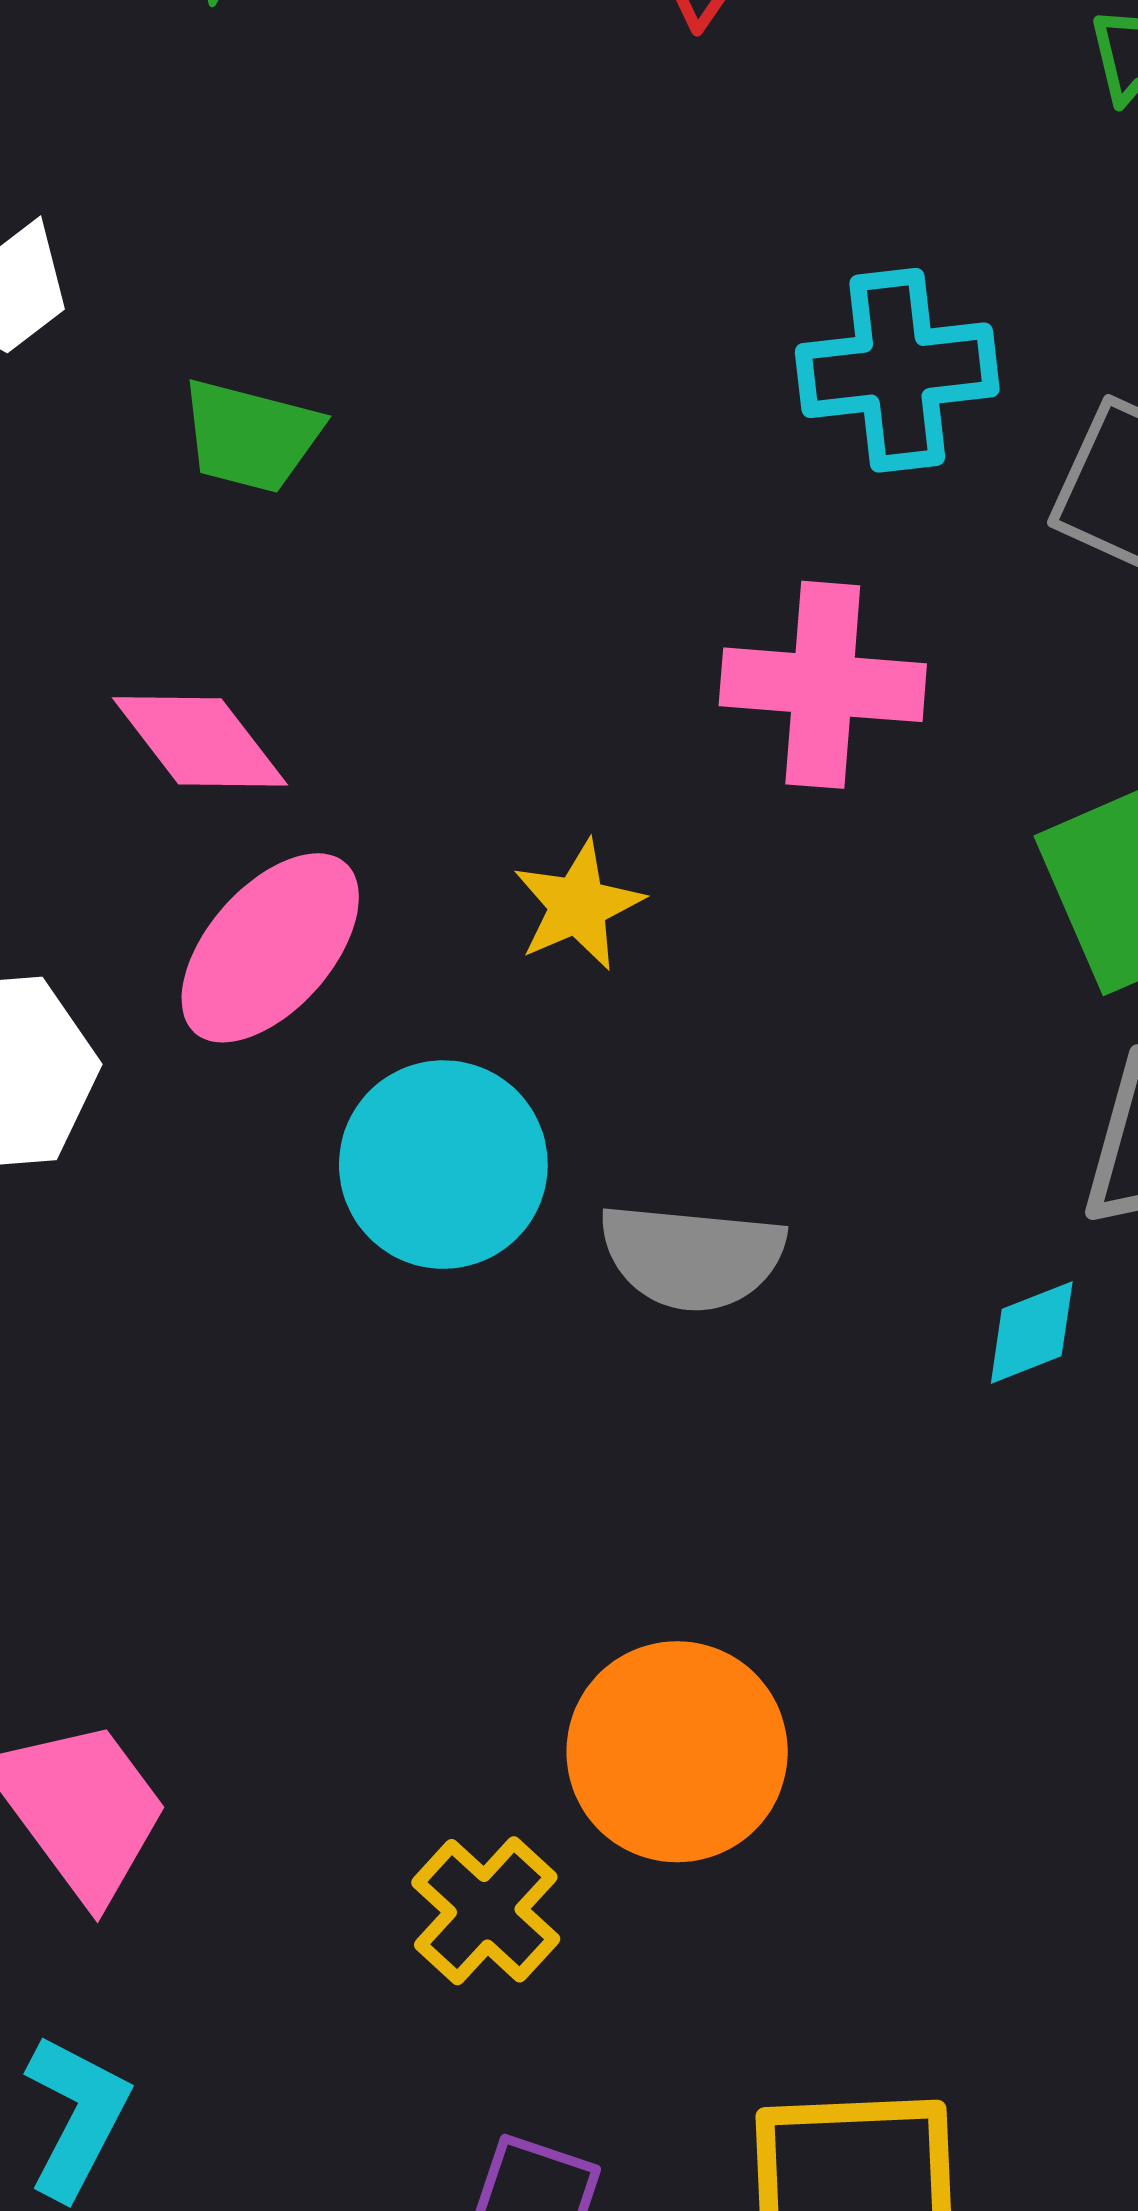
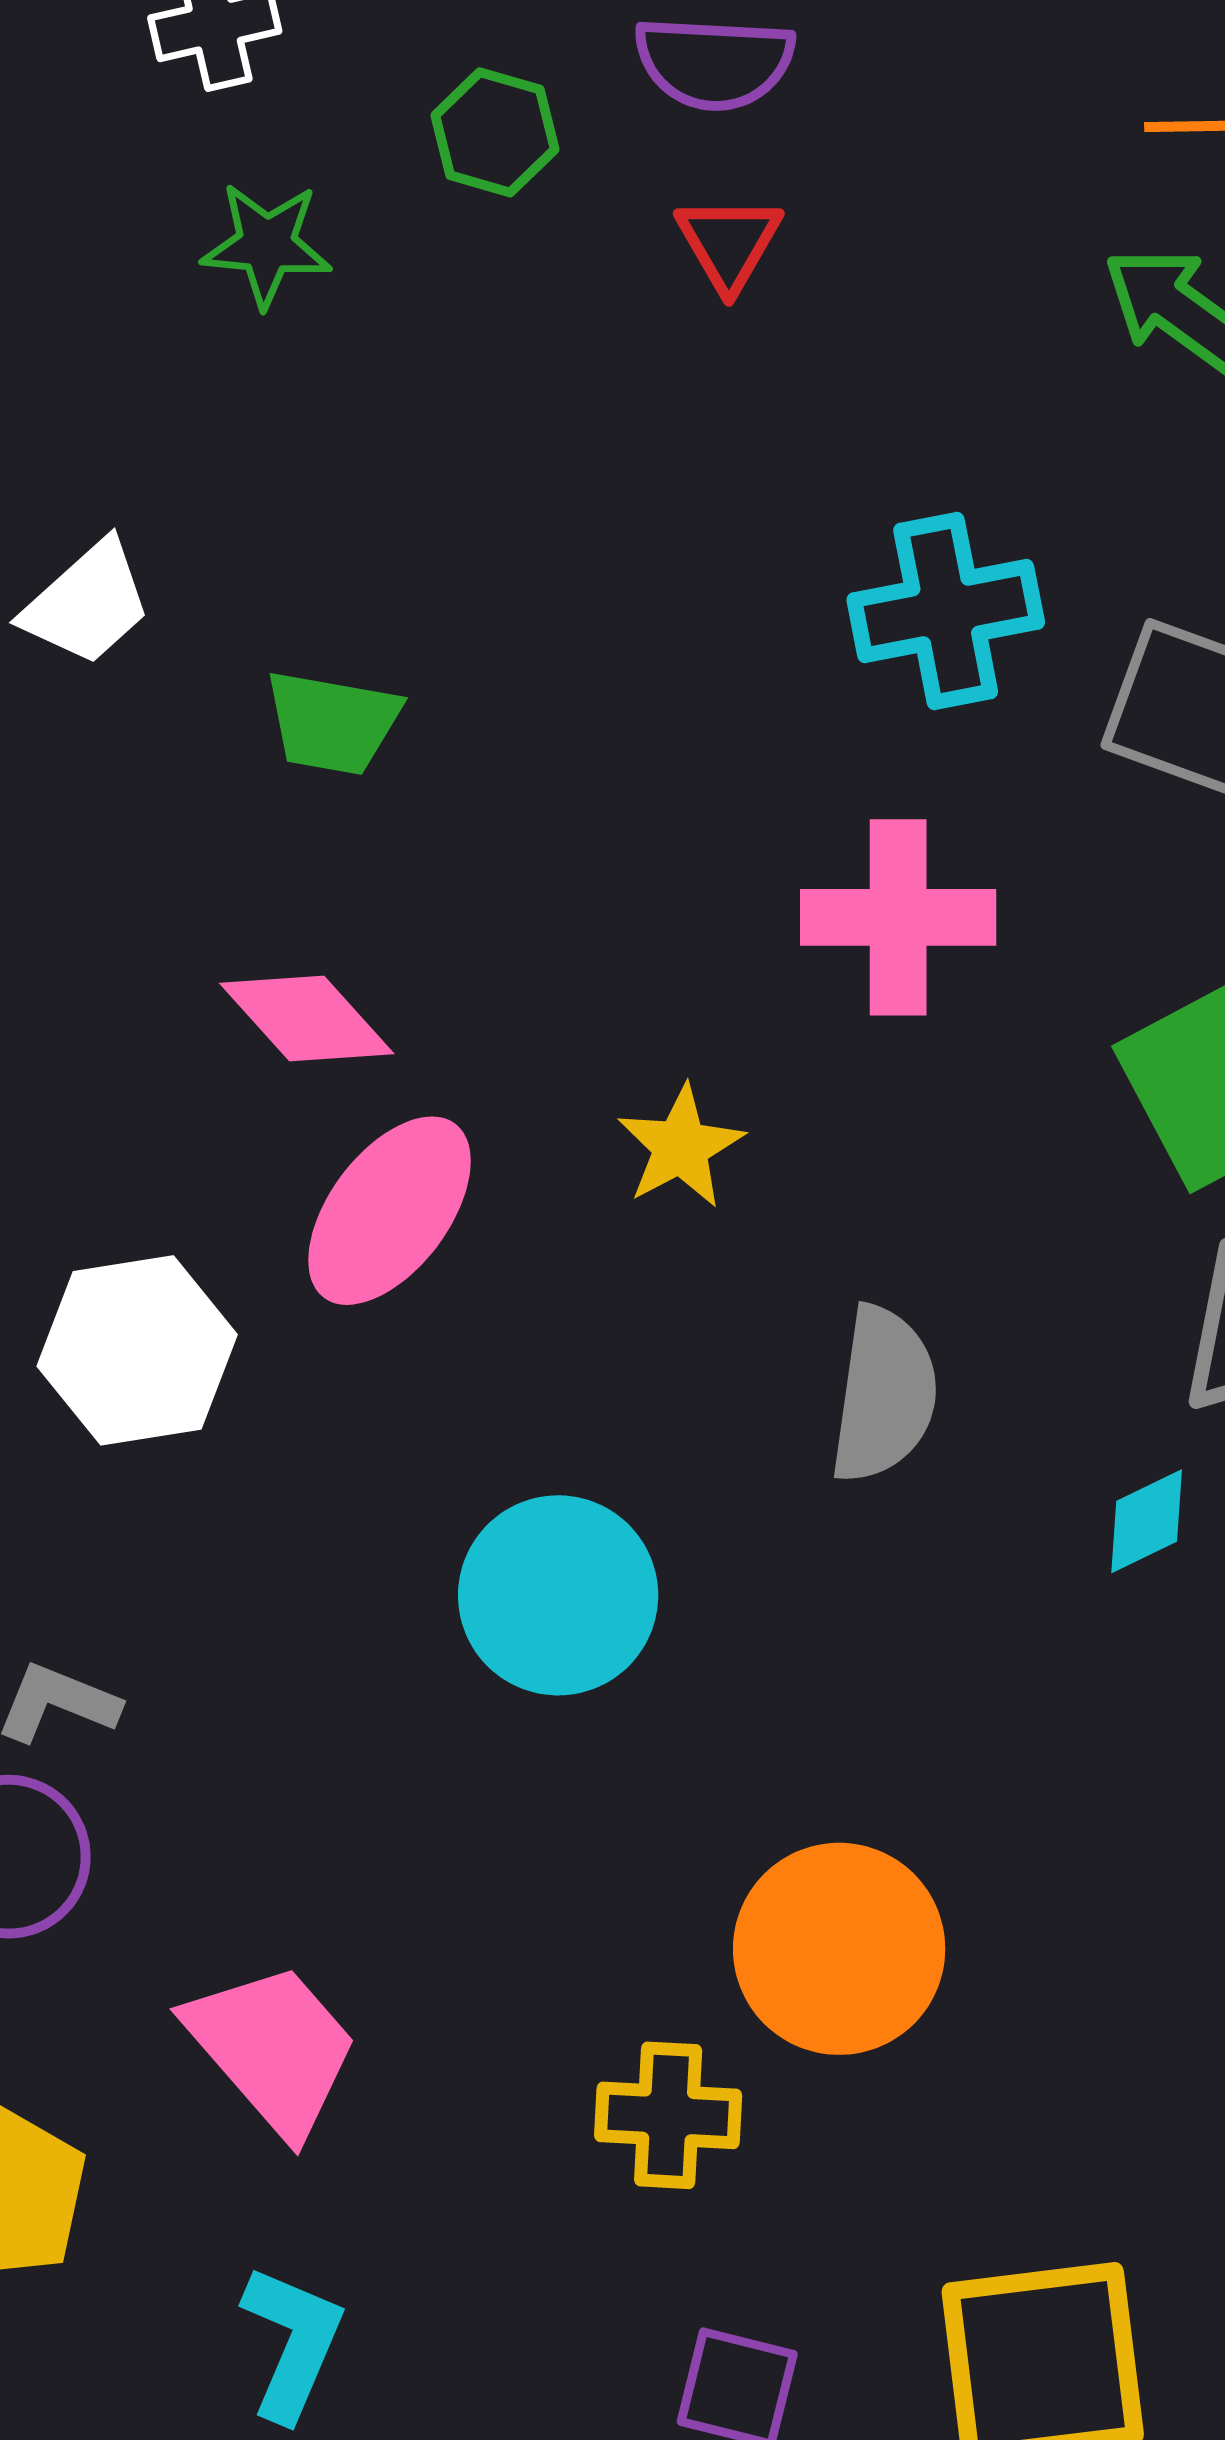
cyan circle: (443, 1165) -> (558, 1595), moved
gray semicircle: (692, 1257) -> (884, 1395), moved, turned -83
yellow cross: (486, 1911) -> (668, 2115), turned -35

